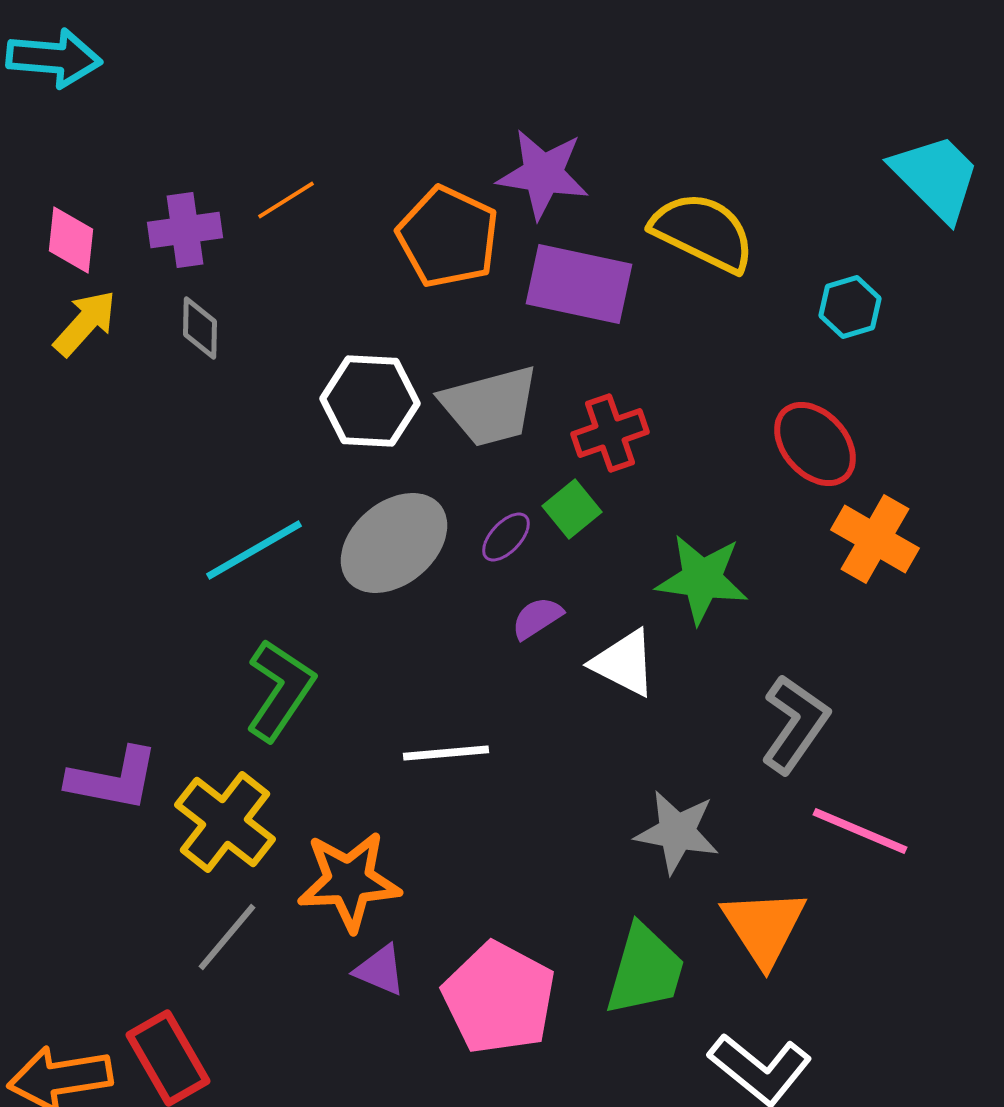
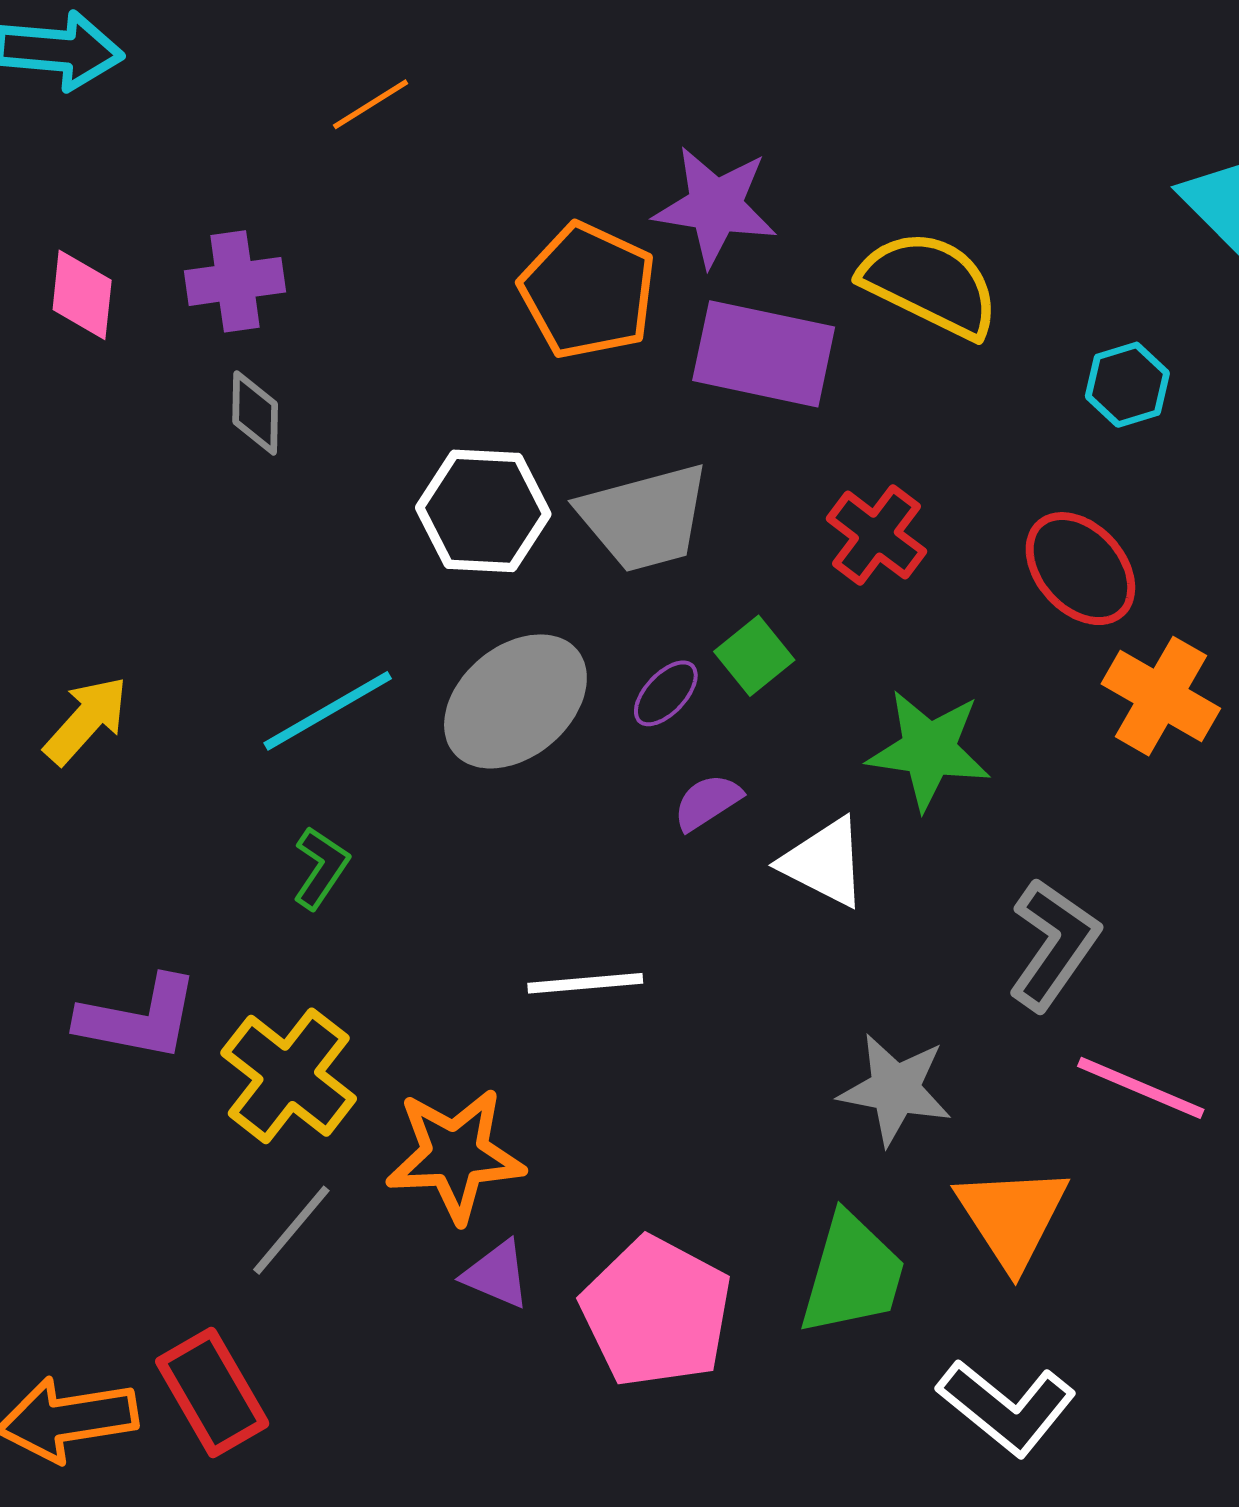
orange line: (286, 200) -> (371, 104), moved
yellow arrow: (85, 323) -> (86, 720), moved
red cross: (610, 433) -> (876, 535), moved, turned -34
green L-shape: (280, 690) -> (321, 868), moved, size x0.6

